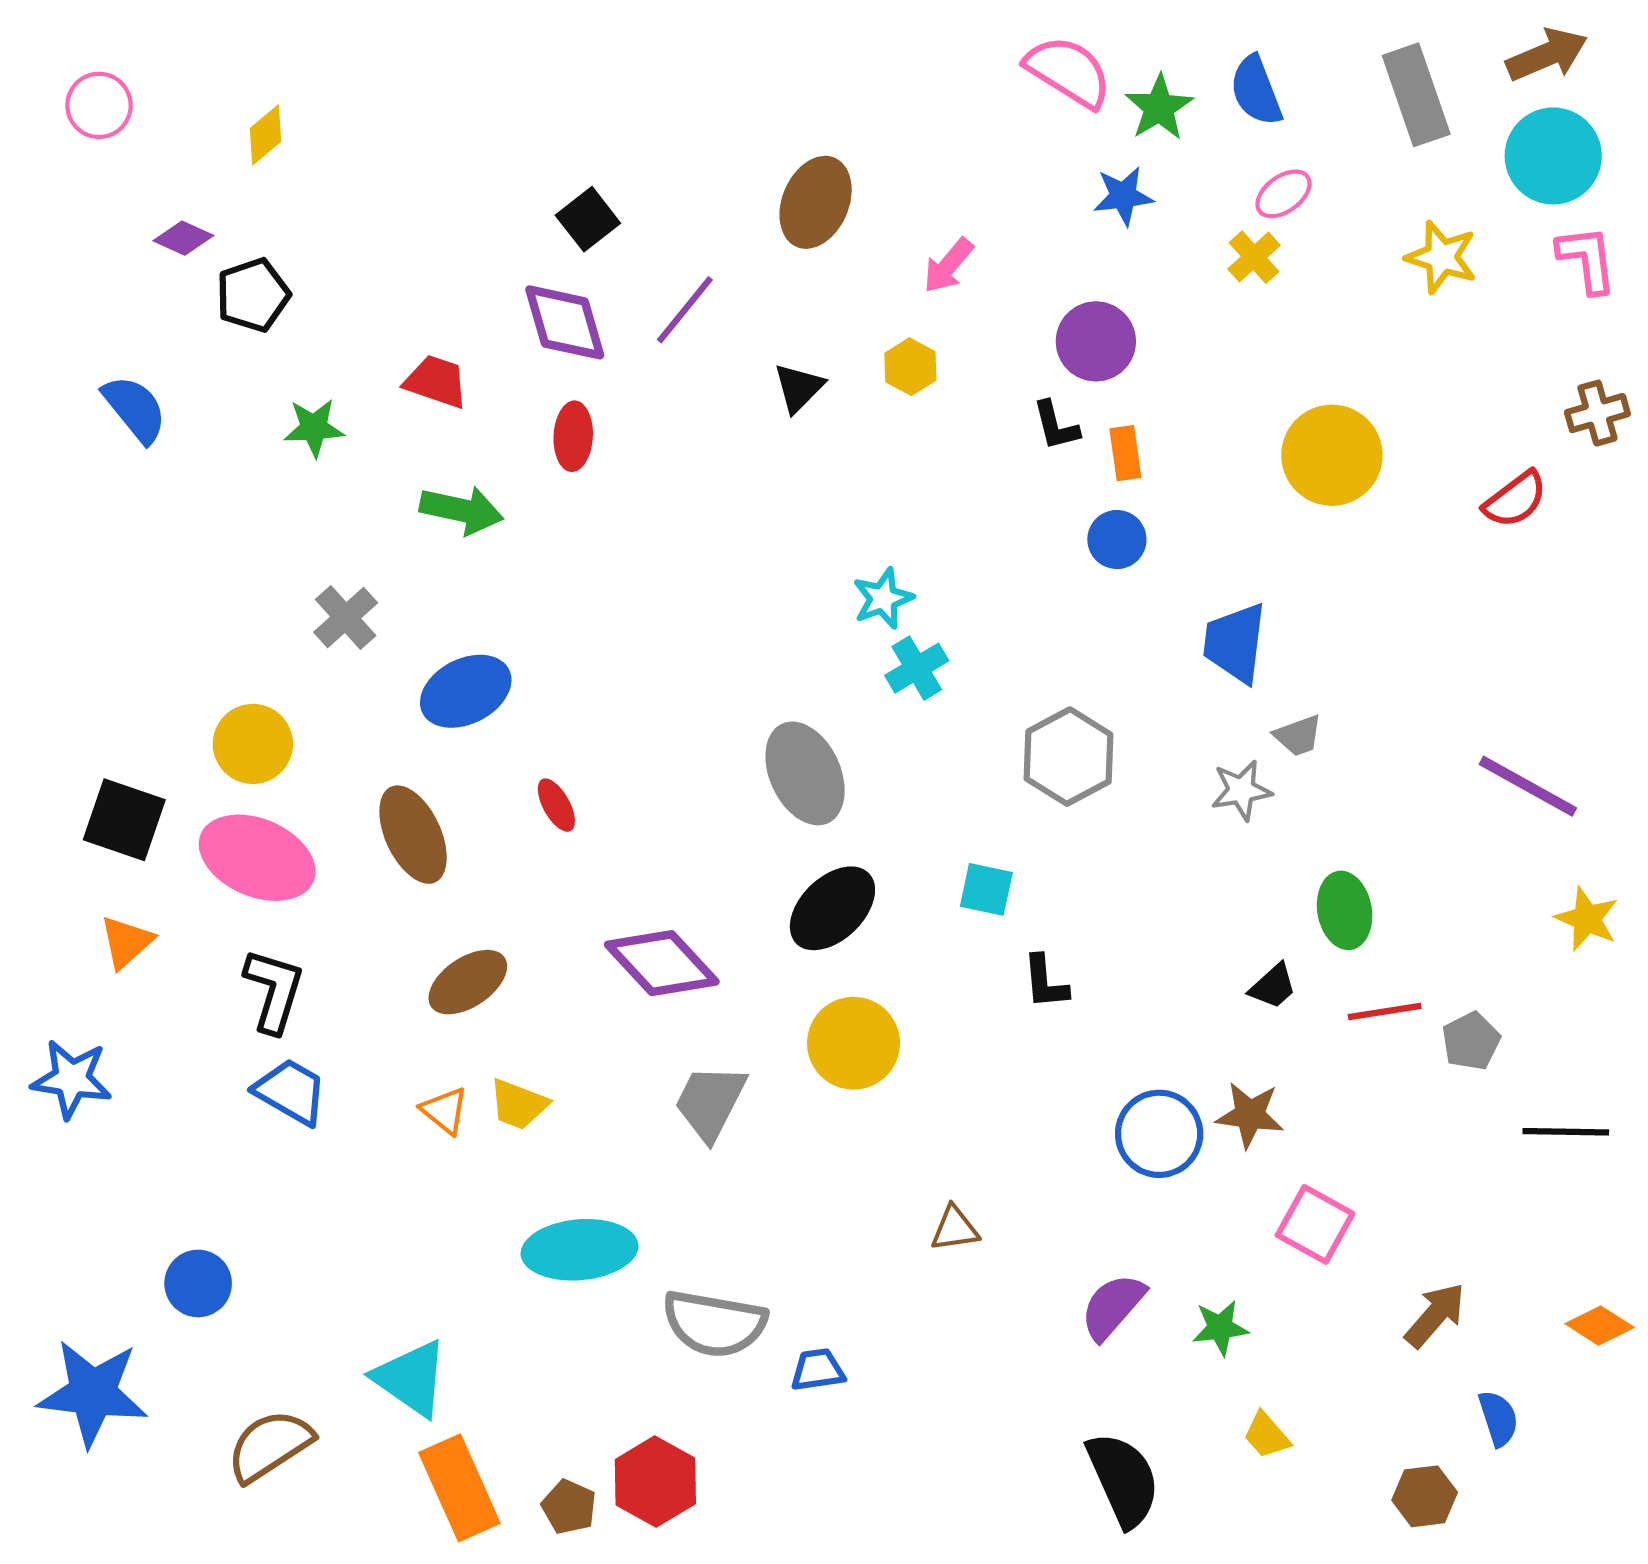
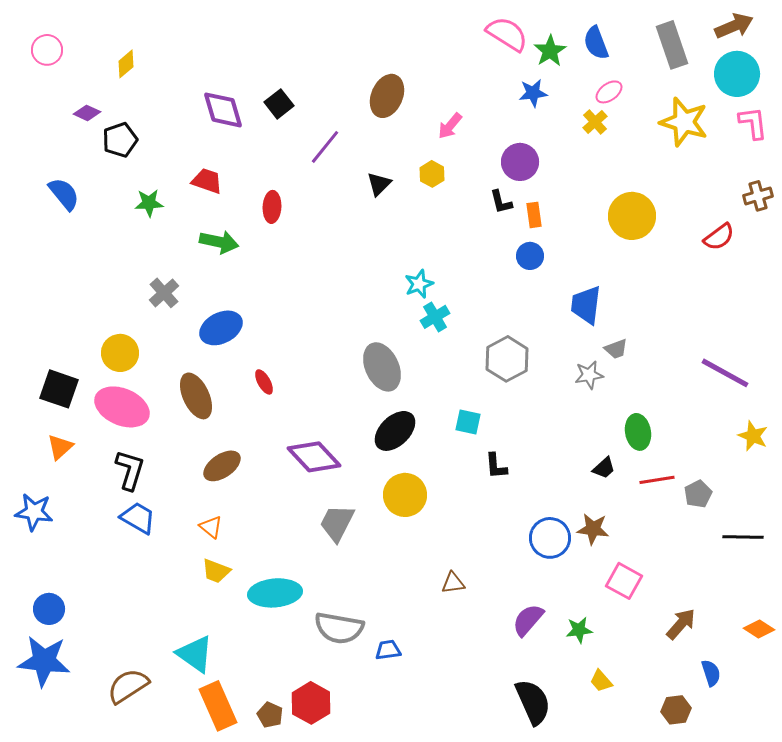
yellow star: (1441, 257) -> (684, 122), size x1.4
purple diamond: (565, 322) -> (223, 110), moved
yellow trapezoid: (518, 1104) -> (216, 571), moved
blue circle: (198, 1283) -> (49, 609), moved

